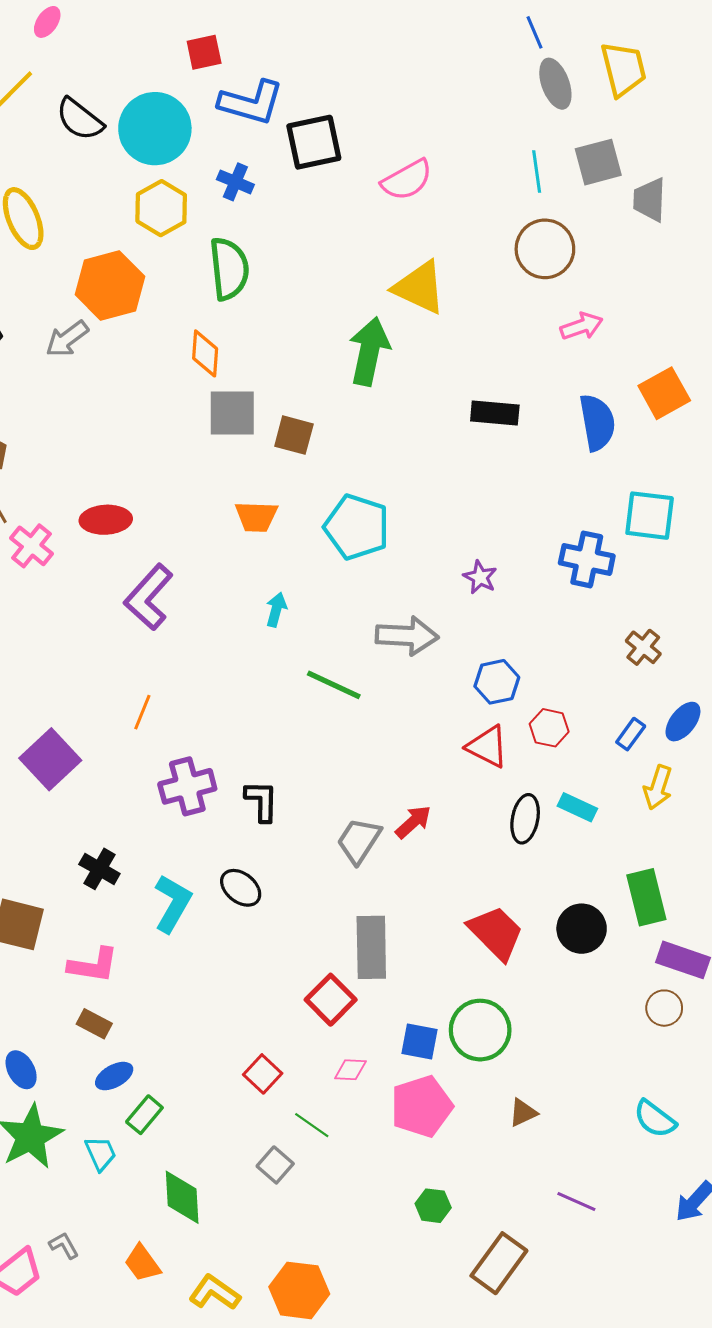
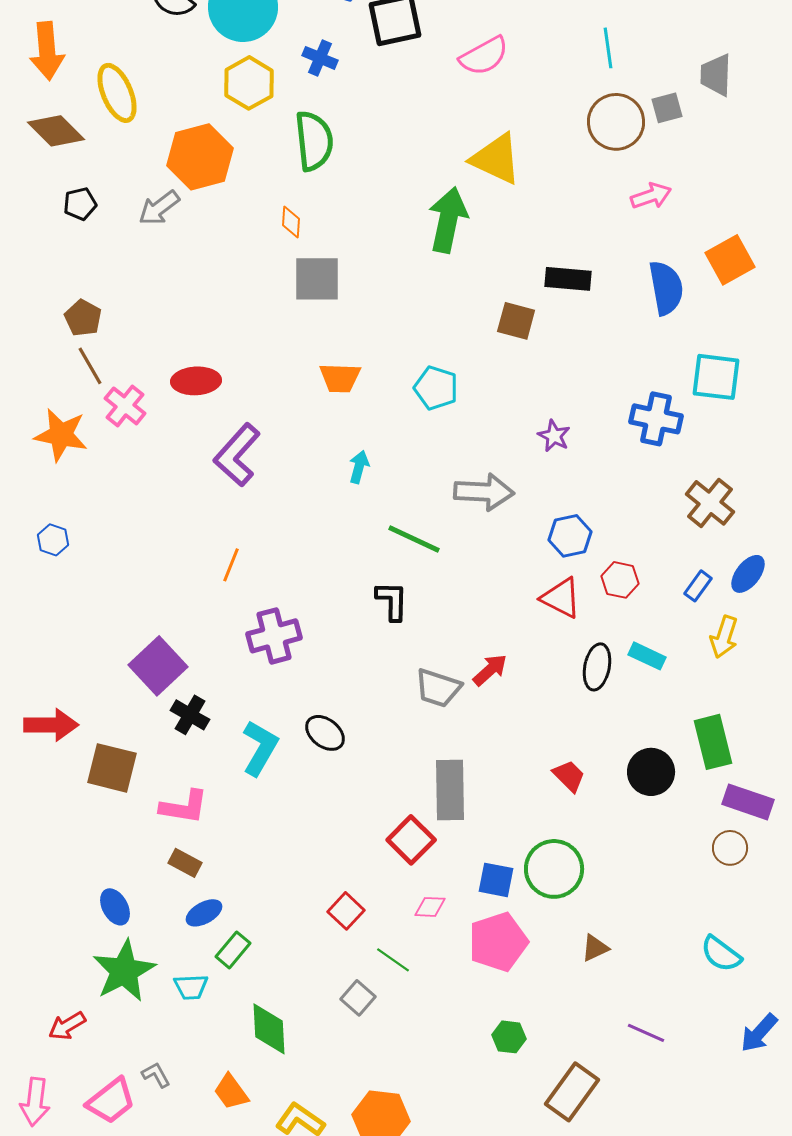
gray square: (598, 162) -> (667, 108), moved, size x0.7
orange diamond: (205, 353) -> (291, 222), size x0.7
brown square: (294, 435) -> (516, 321), moved
cyan pentagon: (357, 527) -> (436, 388), size x0.7
brown cross: (643, 647) -> (710, 503), size x1.4
purple square: (50, 759) -> (158, 666), moved
black L-shape: (262, 801) -> (392, 601), moved
gray trapezoid: (359, 841) -> (438, 688), turned -105
red trapezoid: (496, 933) -> (569, 776), size x0.6
cyan trapezoid: (101, 1153) -> (191, 987), turned 111

